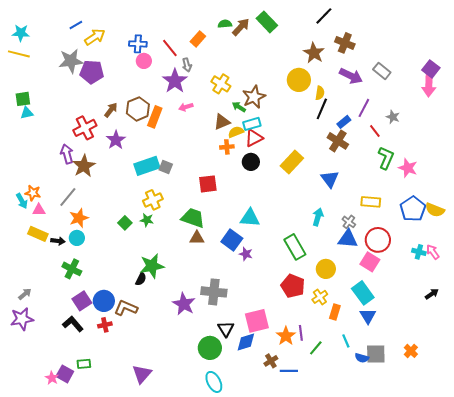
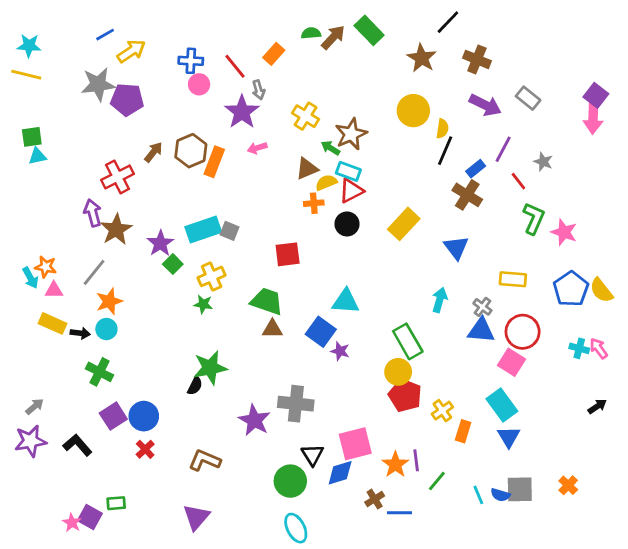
brown star: (314, 53) -> (422, 58), moved
cyan rectangle: (252, 124) -> (348, 171), turned 36
purple star: (116, 140) -> (160, 243), moved
yellow semicircle: (435, 210) -> (601, 290), turned 30
green square: (125, 223) -> (173, 264), moved
yellow circle: (326, 269) -> (398, 372), moved
brown L-shape: (126, 308) -> (205, 460), moved
black L-shape: (73, 324) -> (77, 445), moved
red cross: (105, 325) -> (145, 449), turned -32
cyan line: (346, 341) -> (478, 495), moved

